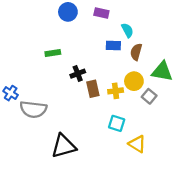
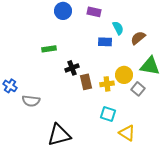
brown semicircle: (136, 52) -> (138, 38), moved, turned 35
gray semicircle: (33, 109) -> (31, 101), size x0.7

